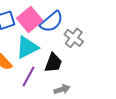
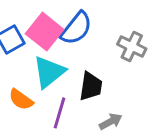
gray cross: (74, 38) -> (132, 47), moved

